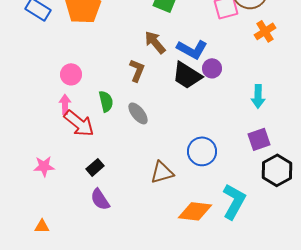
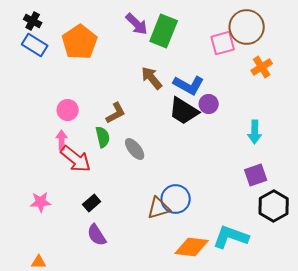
brown L-shape: (137, 70) -> (116, 113), moved, turned 40
blue circle: (202, 151) -> (176, 199), moved
cyan L-shape: (234, 201) -> (231, 237), turned -99

